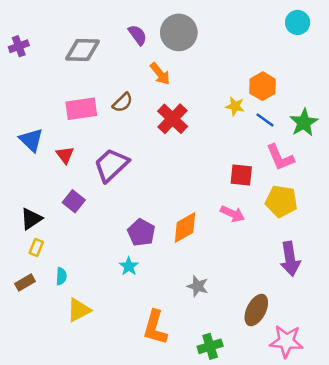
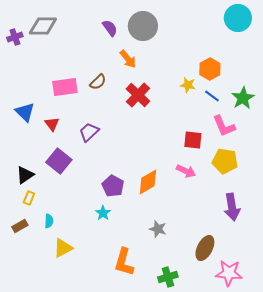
cyan circle: (298, 22) -> (238, 18), size x1.4
gray diamond: (83, 50) -> (43, 26), moved
purple trapezoid: (111, 165) -> (89, 132), size x0.7
purple square: (74, 201) -> (59, 161), size x1.4

